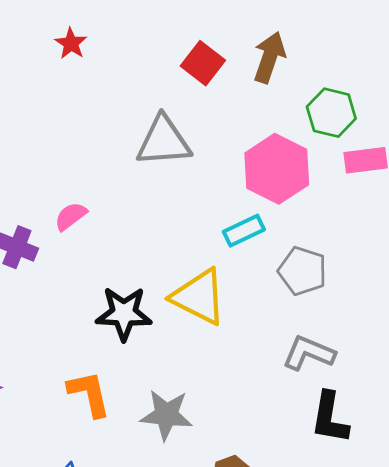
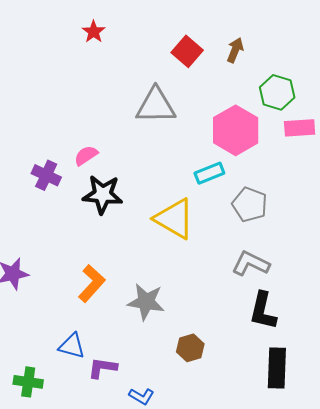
brown arrow: (269, 57) -> (235, 50), size x0.7
black star: (124, 313) -> (103, 194), moved
orange L-shape: (89, 394) -> (92, 283), turned 51

